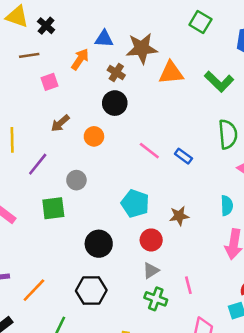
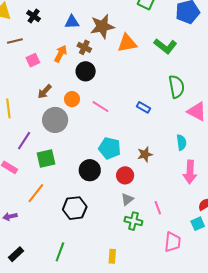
black cross: (46, 26) -> (34, 16), moved
orange arrow: (80, 59) -> (61, 54), moved
pink line: (149, 151) -> (100, 107), moved
purple line: (38, 164) -> (24, 141), moved
gray circle: (76, 180) -> (55, 120), moved, size x1.6
black circle: (99, 244) -> (90, 170), moved
orange line: (34, 290) -> (36, 193), moved
black hexagon: (91, 290) -> (75, 208), moved

